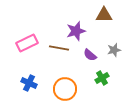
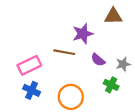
pink rectangle: (27, 43) -> (29, 65), moved
gray star: (114, 50) -> (123, 64), moved
green cross: (102, 78) -> (111, 85), turned -32

